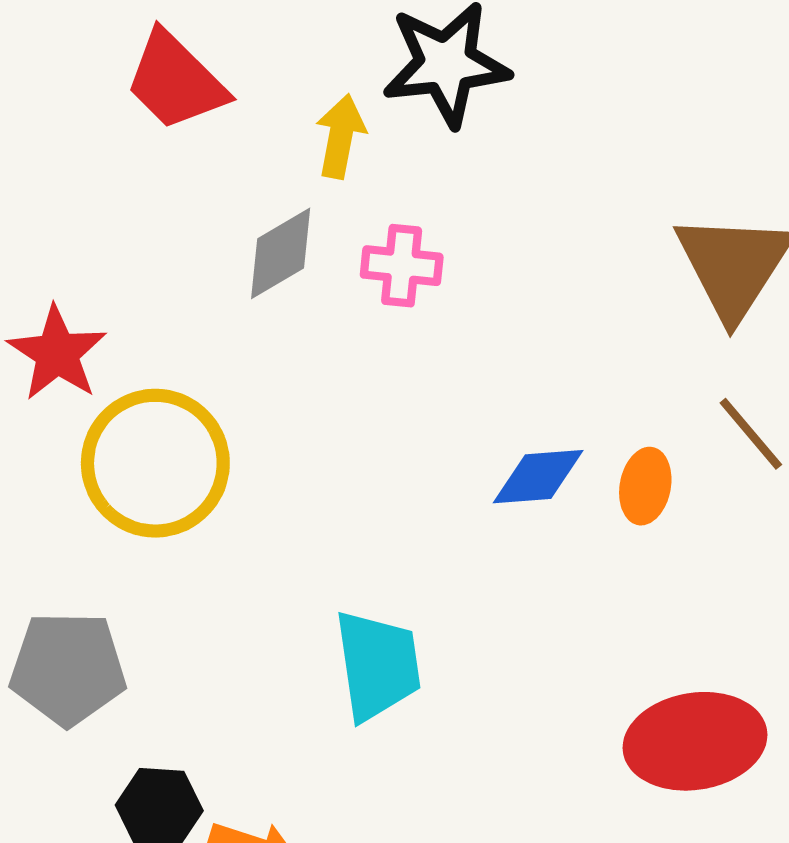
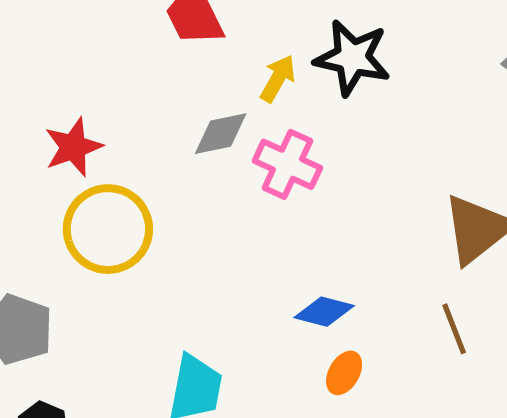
pink cross: (402, 266) -> (287, 164), size x1.4
orange ellipse: (645, 486) -> (344, 373), moved

